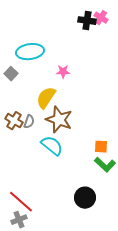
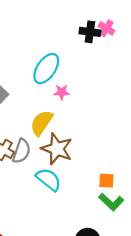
cyan ellipse: (30, 52) -> (46, 68), moved, turned -48
gray semicircle: (29, 122) -> (21, 151), size x1.5

